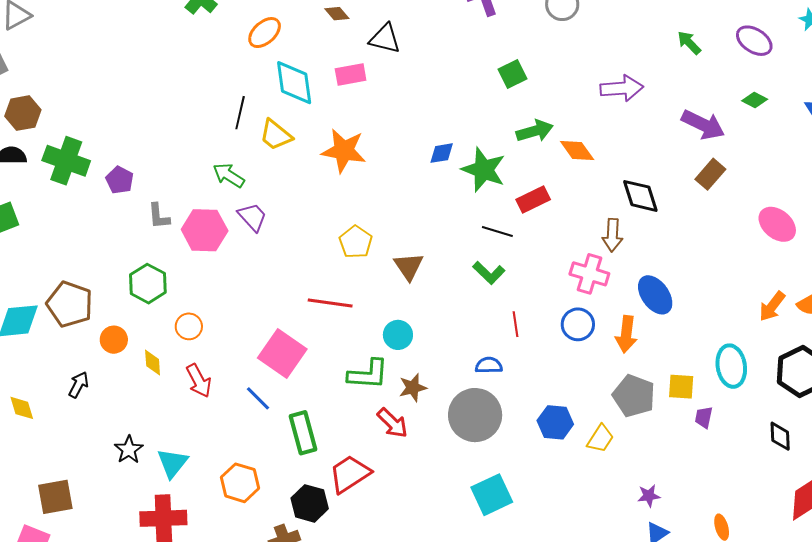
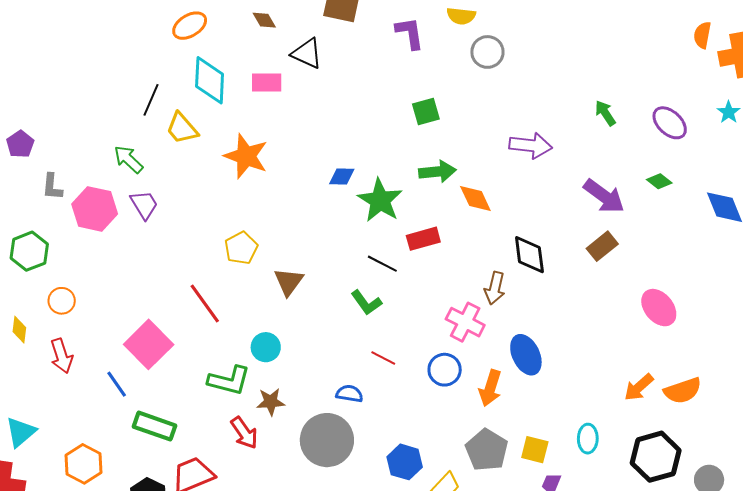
red line: (330, 303) -> (205, 304), turned 36
red line: (515, 324) -> (383, 358), turned -65
cyan ellipse: (731, 366) -> (588, 439), size x0.7
green rectangle: (303, 433) -> (154, 426), turned -66

